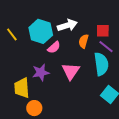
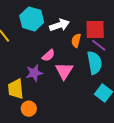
cyan hexagon: (41, 31) -> (32, 19), moved
red square: (103, 31) -> (95, 30), size x1.5
pink semicircle: (54, 47) -> (48, 55), moved

